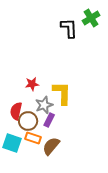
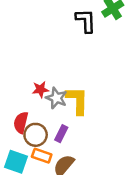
gray star: (44, 105) -> (56, 98), moved, turned -30

